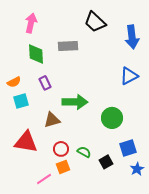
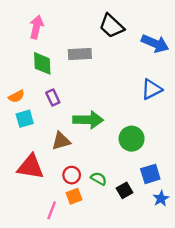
blue arrow: (132, 37) -> (155, 43), turned -60
pink line: (44, 179) -> (52, 210), turned -35

